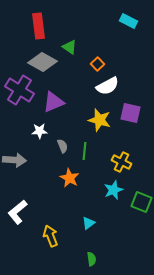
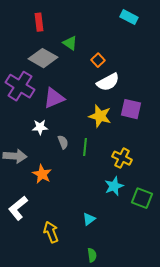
red rectangle: (38, 26) -> (39, 22), size x0.7
orange star: (70, 178) -> (42, 174), moved

